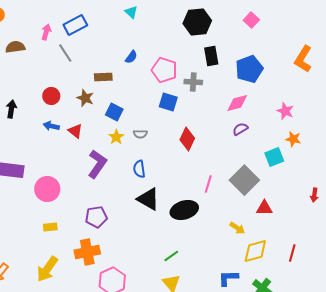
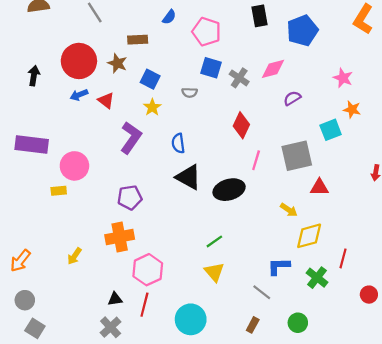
gray cross: (193, 82) -> (239, 78), moved, turned 30
red circle: (51, 96) -> (79, 61), size x1.8
pink diamond: (237, 103) -> (273, 69), moved
blue arrow: (51, 126) -> (79, 95), turned -35
gray semicircle: (140, 134) -> (190, 93), moved
red diamond: (187, 139) -> (241, 125), moved
gray square: (244, 180) -> (297, 156), turned 32
yellow rectangle: (50, 227) -> (59, 191), moved
red line: (292, 253) -> (343, 258), moved
yellow arrow: (47, 269) -> (74, 256), size x0.6

